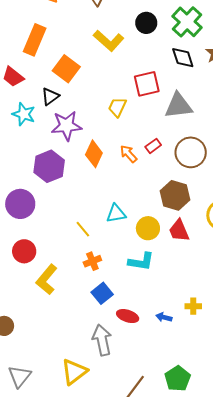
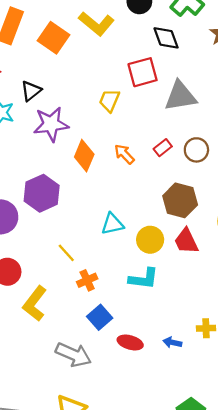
black diamond: (183, 58) -> (166, 38), moved
orange square: (66, 69) -> (53, 38), moved
red rectangle: (153, 146) -> (163, 148), moved
brown circle: (191, 152) -> (196, 150), size x0.7
purple hexagon: (49, 166) -> (42, 193), moved
yellow line: (83, 229) -> (66, 253), moved
gray arrow: (102, 340) -> (73, 355), moved, turned 128

